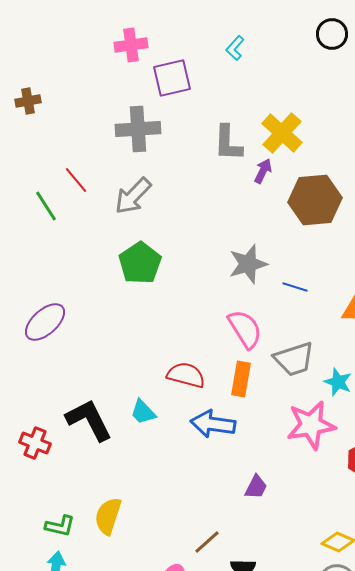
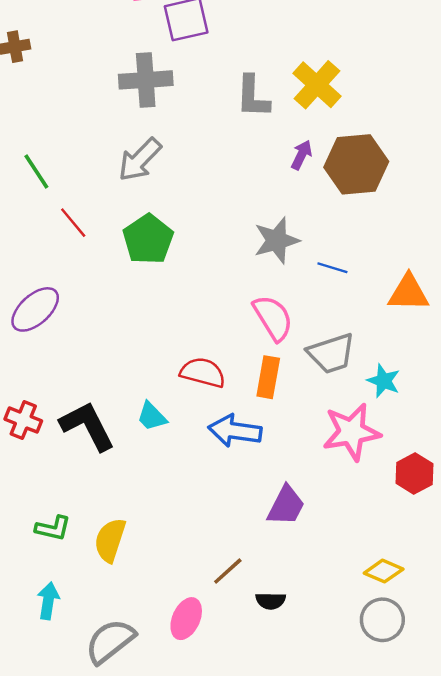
purple arrow: (263, 171) -> (301, 155), moved
red line: (76, 180) -> (73, 223), moved
red cross: (35, 443) -> (23, 420), moved
purple trapezoid: (256, 487) -> (286, 506), size x1.4
green L-shape: (60, 526) -> (53, 528), moved

